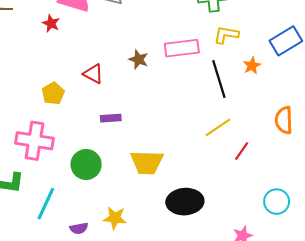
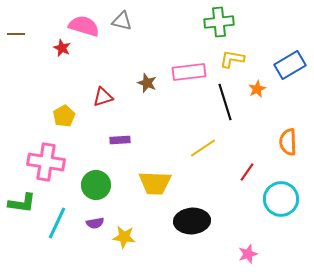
red triangle: (93, 74) -> (103, 97), turned -45
yellow line: (218, 127) -> (203, 148), moved
cyan circle: (277, 202) -> (281, 199), moved, size x1.4
purple semicircle: (79, 228) -> (95, 223), moved

